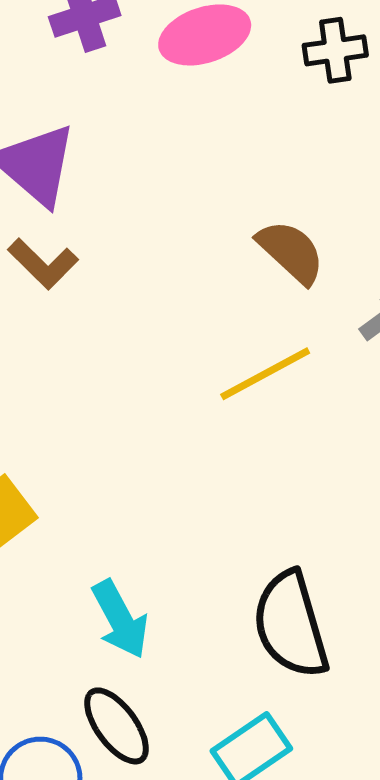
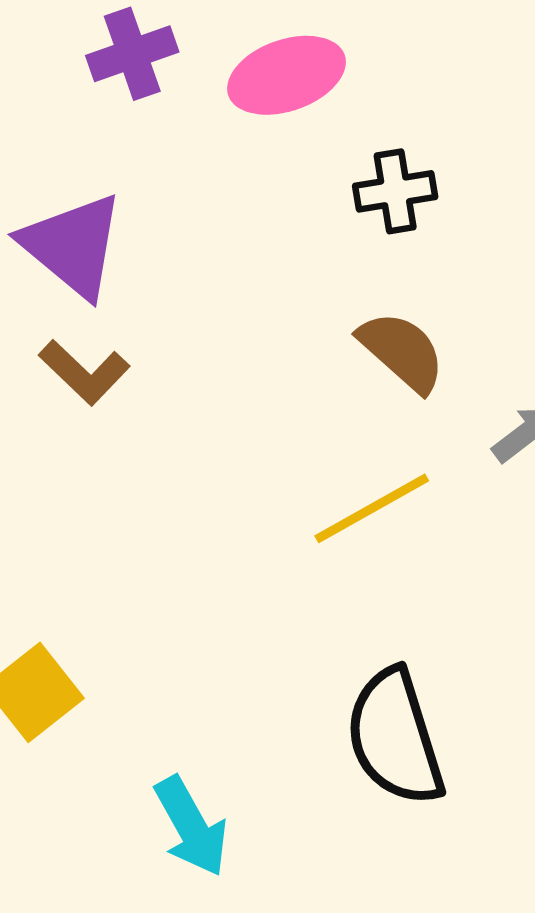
black cross: (335, 50) -> (395, 191), moved
black semicircle: (291, 625) -> (395, 737), moved

